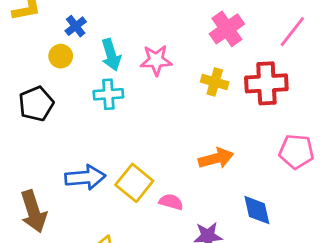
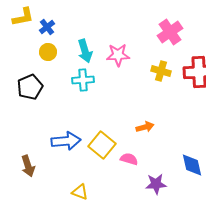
blue cross: (76, 26) -> (47, 27), moved
orange arrow: (216, 158) -> (145, 127), moved, size x0.7
brown arrow: (33, 211) -> (28, 166), size x0.7

